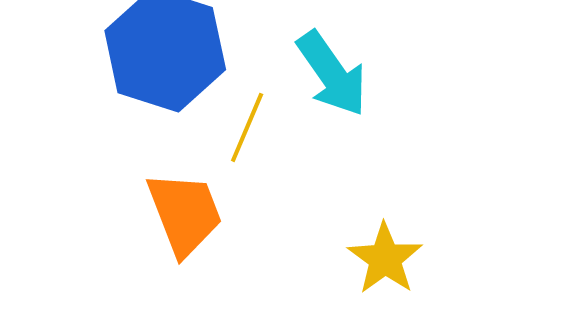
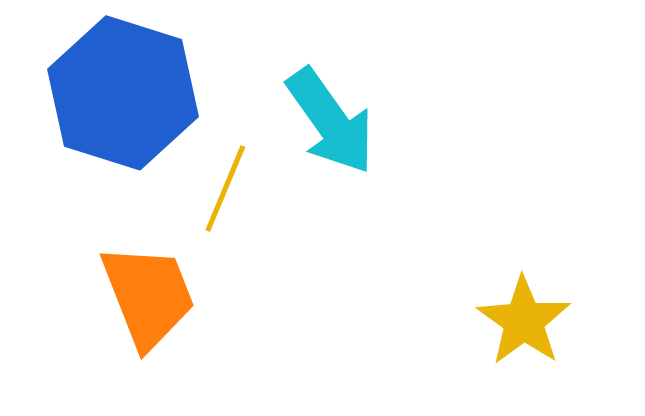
yellow star: (385, 259) -> (524, 321), moved

